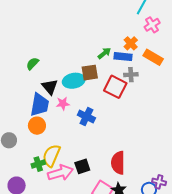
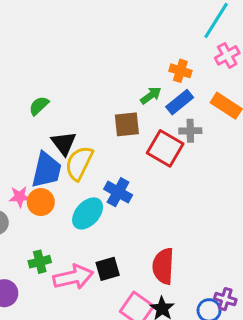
orange cross: (131, 43) -> (180, 71), moved, turned -32
blue rectangle: (123, 57) -> (180, 102), turned -48
cyan ellipse: (74, 81) -> (88, 213), moved, turned -40
pink star: (63, 104) -> (20, 197), moved
yellow semicircle: (51, 156) -> (79, 163), moved

